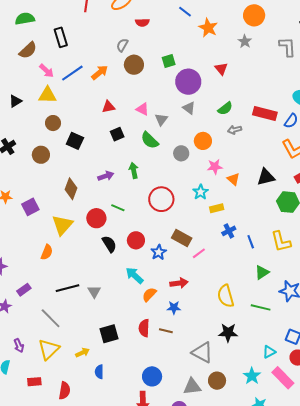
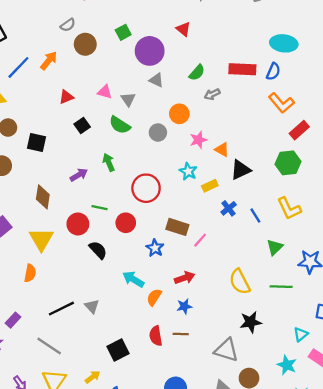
gray semicircle: (122, 45) -> (68, 25), turned -144
black triangle: (266, 177) -> (241, 170), moved
red circle: (136, 240) -> (126, 223), moved

